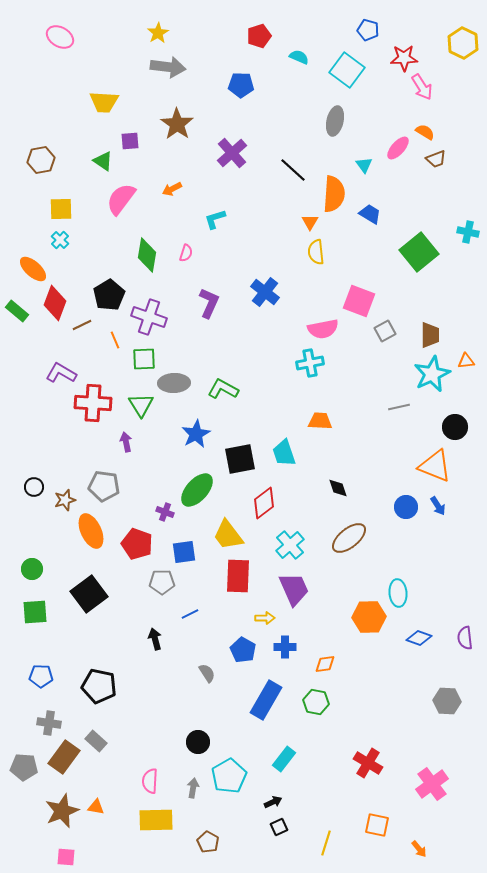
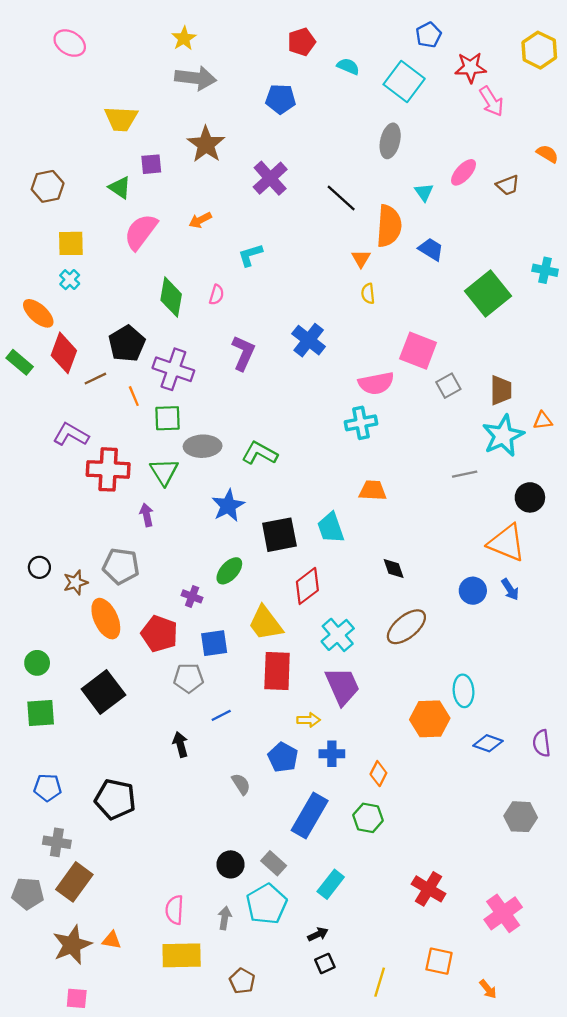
blue pentagon: (368, 30) -> (429, 35), turned 30
orange semicircle: (425, 132) -> (547, 154), moved
yellow semicircle: (316, 252) -> (368, 294), size x0.7
green ellipse: (197, 490) -> (229, 571), size x0.7
orange diamond: (325, 664) -> (378, 774), turned -55
gray rectangle: (96, 741) -> (274, 863), moved

